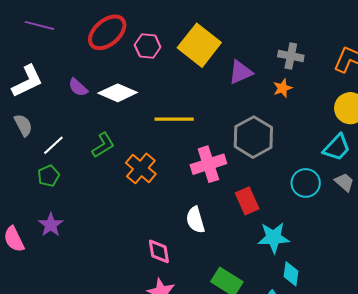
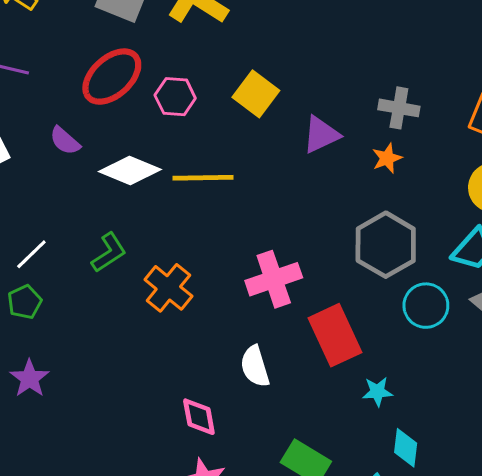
yellow square: (199, 45) -> (256, 94), size x0.7
purple semicircle: (78, 87) -> (65, 141), moved
yellow line: (174, 119) -> (203, 178), moved
gray hexagon: (253, 137) -> (386, 245), moved
red rectangle: (247, 201) -> (335, 335), size x1.4
cyan star: (274, 238) -> (377, 392), size x0.6

